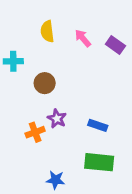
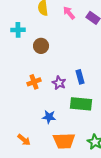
purple star: (57, 119) -> (59, 83), moved
blue rectangle: (98, 125) -> (80, 77), turned 56

